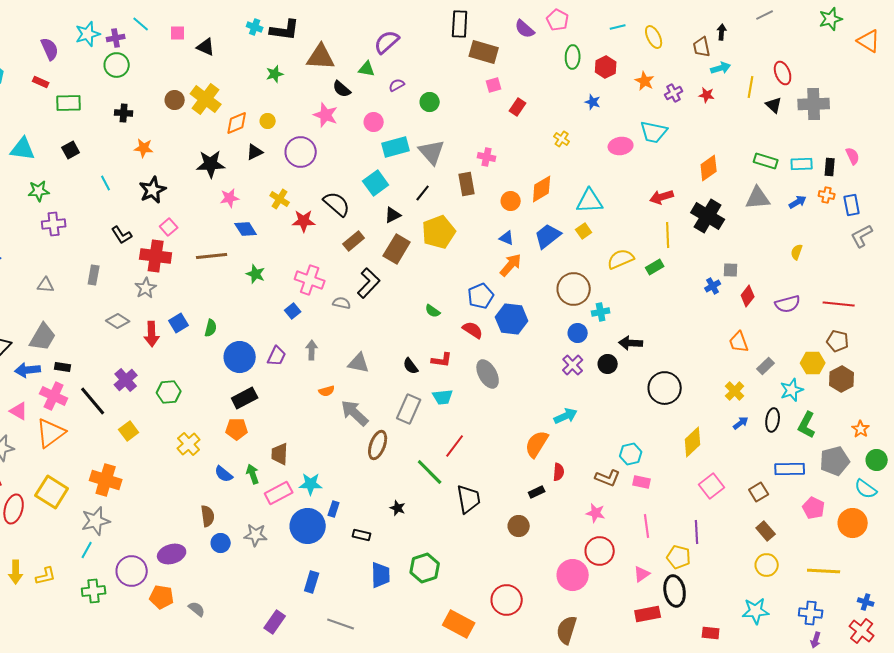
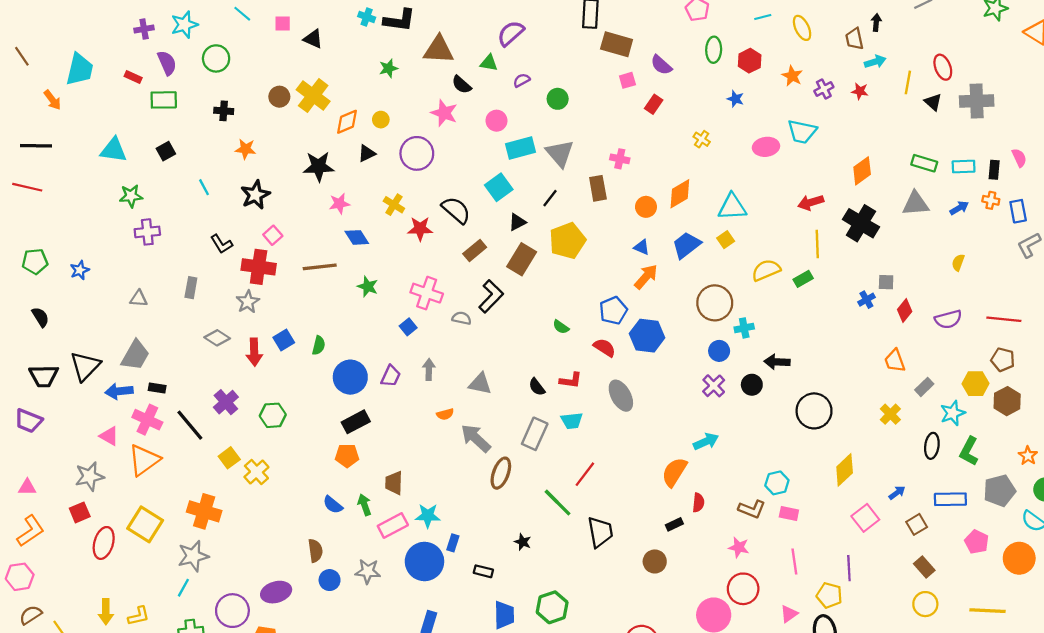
purple semicircle: (525, 29) -> (661, 65), moved
purple cross: (116, 38) -> (144, 29), moved
purple semicircle: (50, 49) -> (167, 63), moved
blue arrow: (741, 423) -> (897, 493), moved
yellow cross: (189, 444) -> (256, 472), moved

